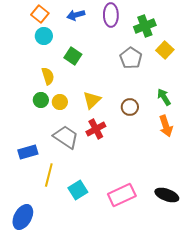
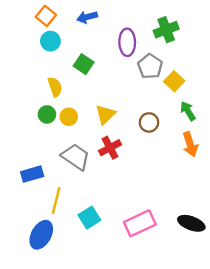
purple ellipse: (111, 15) -> (127, 42), moved
yellow square: (165, 50) -> (174, 81), moved
blue ellipse: (23, 217) -> (41, 235), moved

